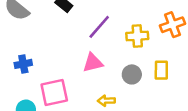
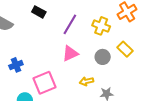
yellow cross: (137, 36) -> (101, 26), turned 36
yellow rectangle: (161, 70) -> (125, 49), turned -35

